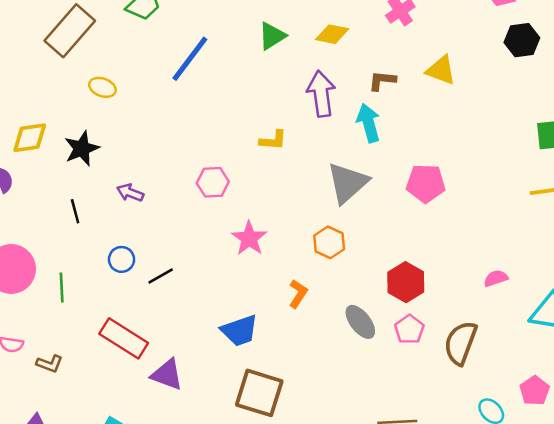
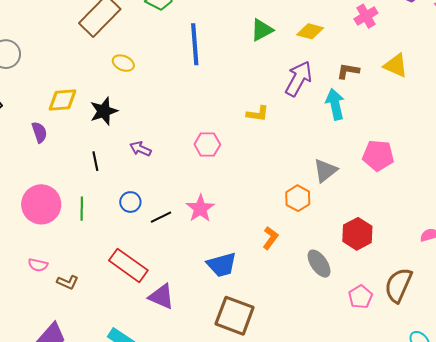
blue line: (190, 59) -> (195, 44), turned -45
purple arrow: (321, 94) -> (299, 79), turned 33
gray triangle: (348, 183) -> (325, 171), moved, size x0.7
pink star: (249, 238) -> (200, 208), moved
green line: (62, 288) -> (82, 209), moved
pink pentagon: (409, 329) -> (360, 297), moved

